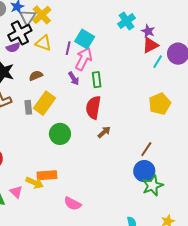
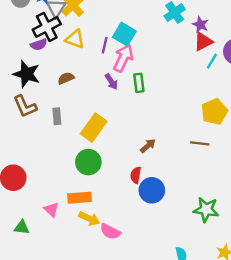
yellow rectangle: (44, 103) -> (94, 128), moved
red semicircle: (93, 107) -> (136, 175), moved, size x0.6
green circle: (60, 134) -> (88, 162), moved
brown line: (146, 149) -> (200, 143), moved, turned 63
blue circle: (144, 171) -> (152, 190), moved
yellow arrow: (35, 183) -> (89, 219), moved
green star: (153, 185) -> (206, 210), turned 30
pink triangle: (16, 192) -> (51, 210), moved

